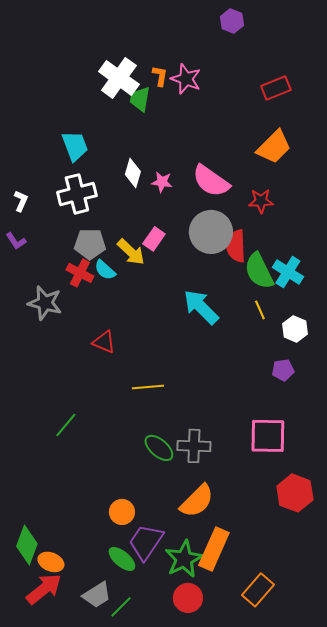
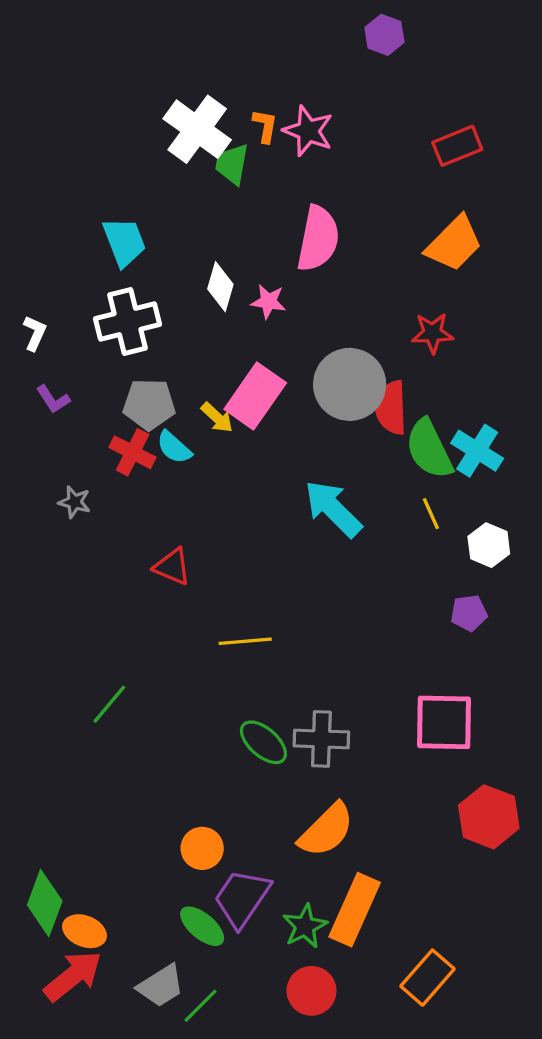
pink semicircle: (211, 181) -> (318, 239), moved, turned -114
pink rectangle: (154, 239) -> (255, 396), size x1.6
purple L-shape: (16, 241) -> (53, 399), moved
yellow arrow: (131, 252) -> (217, 418), size x0.7
gray star: (45, 303) -> (75, 502), size x0.6
green star: (184, 559) -> (305, 926), size x0.7

